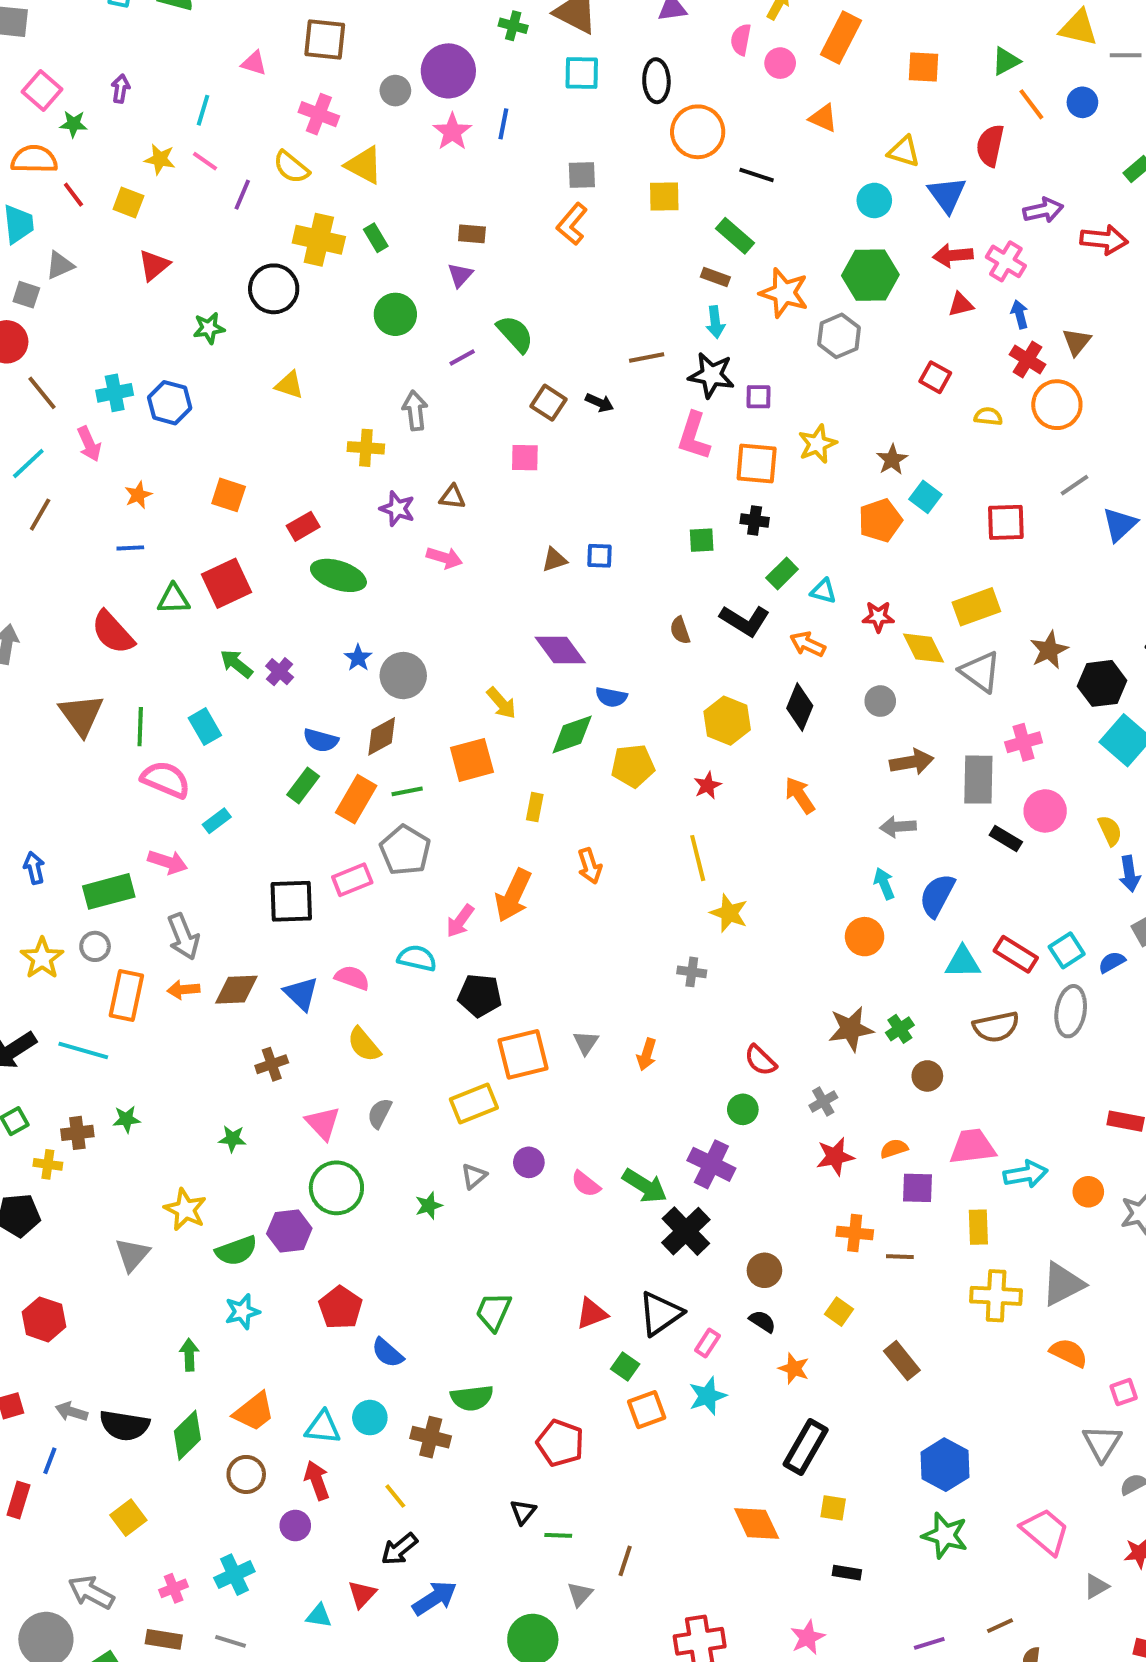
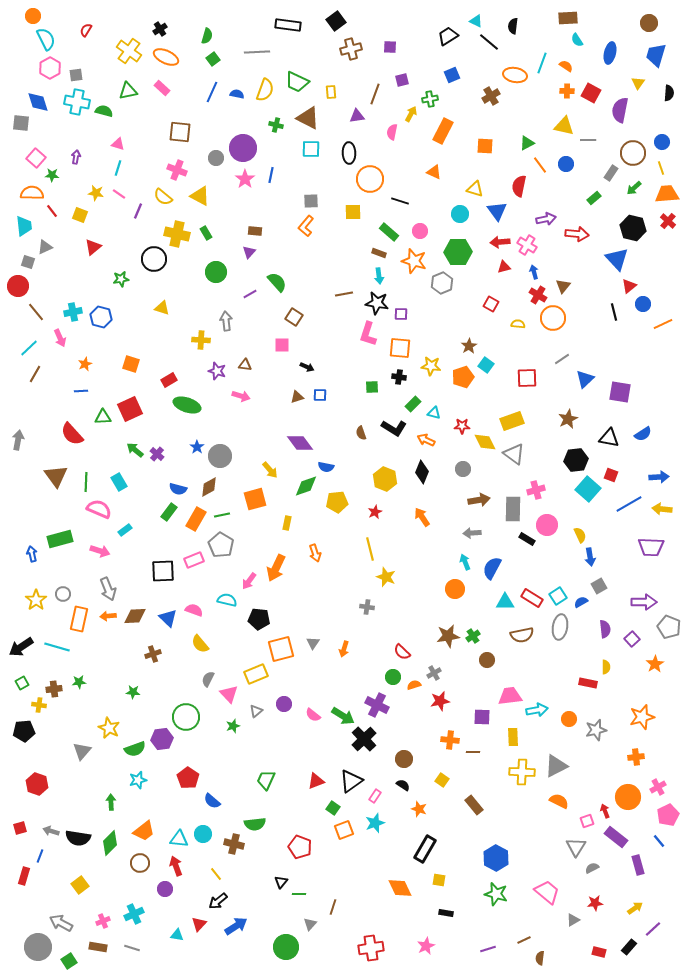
pink triangle: (254, 63) -> (118, 144), moved
pink circle: (780, 63) -> (420, 231), moved
black arrow: (600, 403) -> (307, 367), moved
yellow star: (817, 444) -> (431, 366), moved, turned 30
brown star: (1049, 650) -> (568, 419), moved
green rectangle: (109, 891) -> (60, 539), moved
pink triangle: (323, 1123) -> (229, 694), moved
orange semicircle: (894, 1149) -> (414, 685), moved

